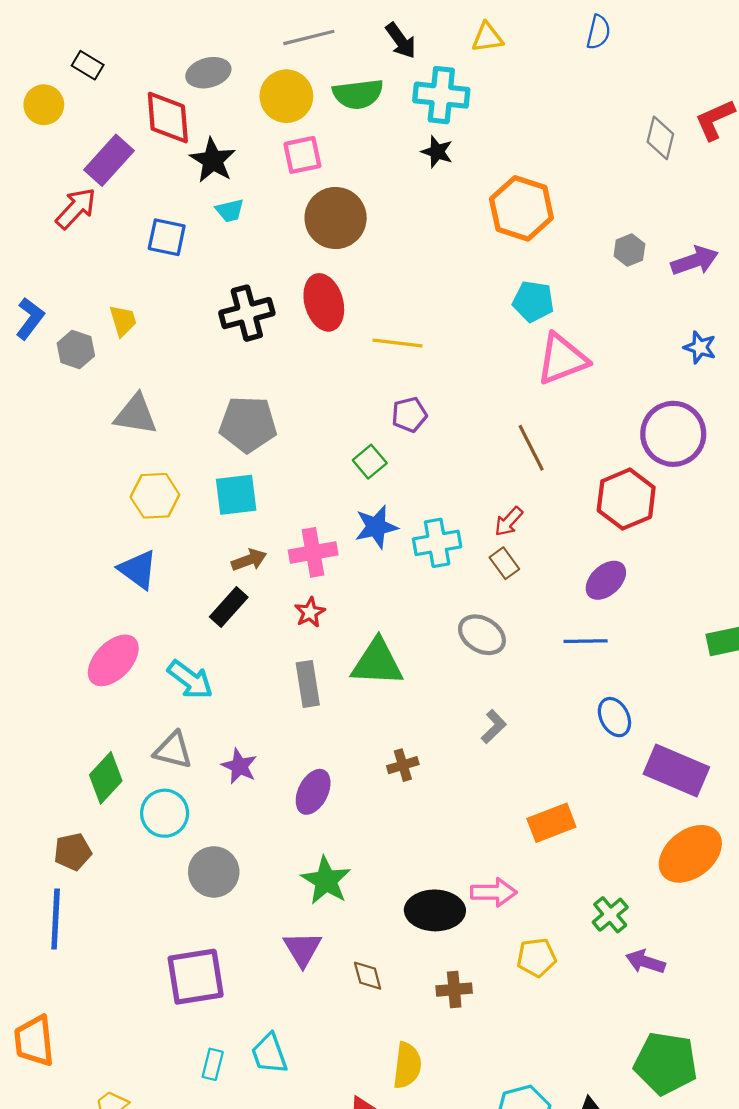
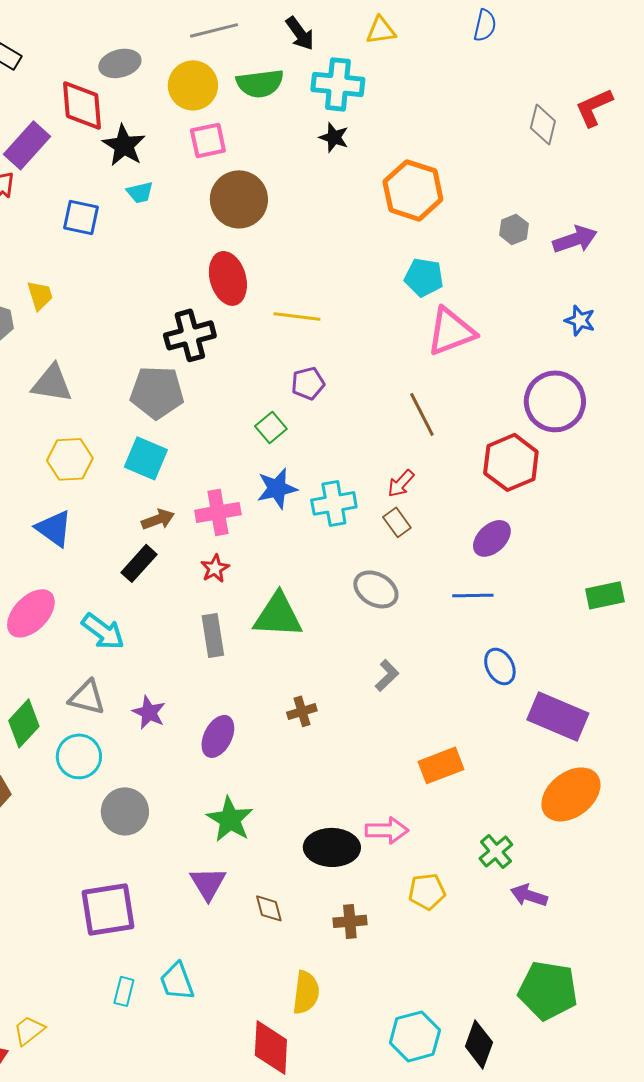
black cross: (247, 313) -> (190, 335), moved
cyan square: (236, 495) -> (146, 458), turned 30

